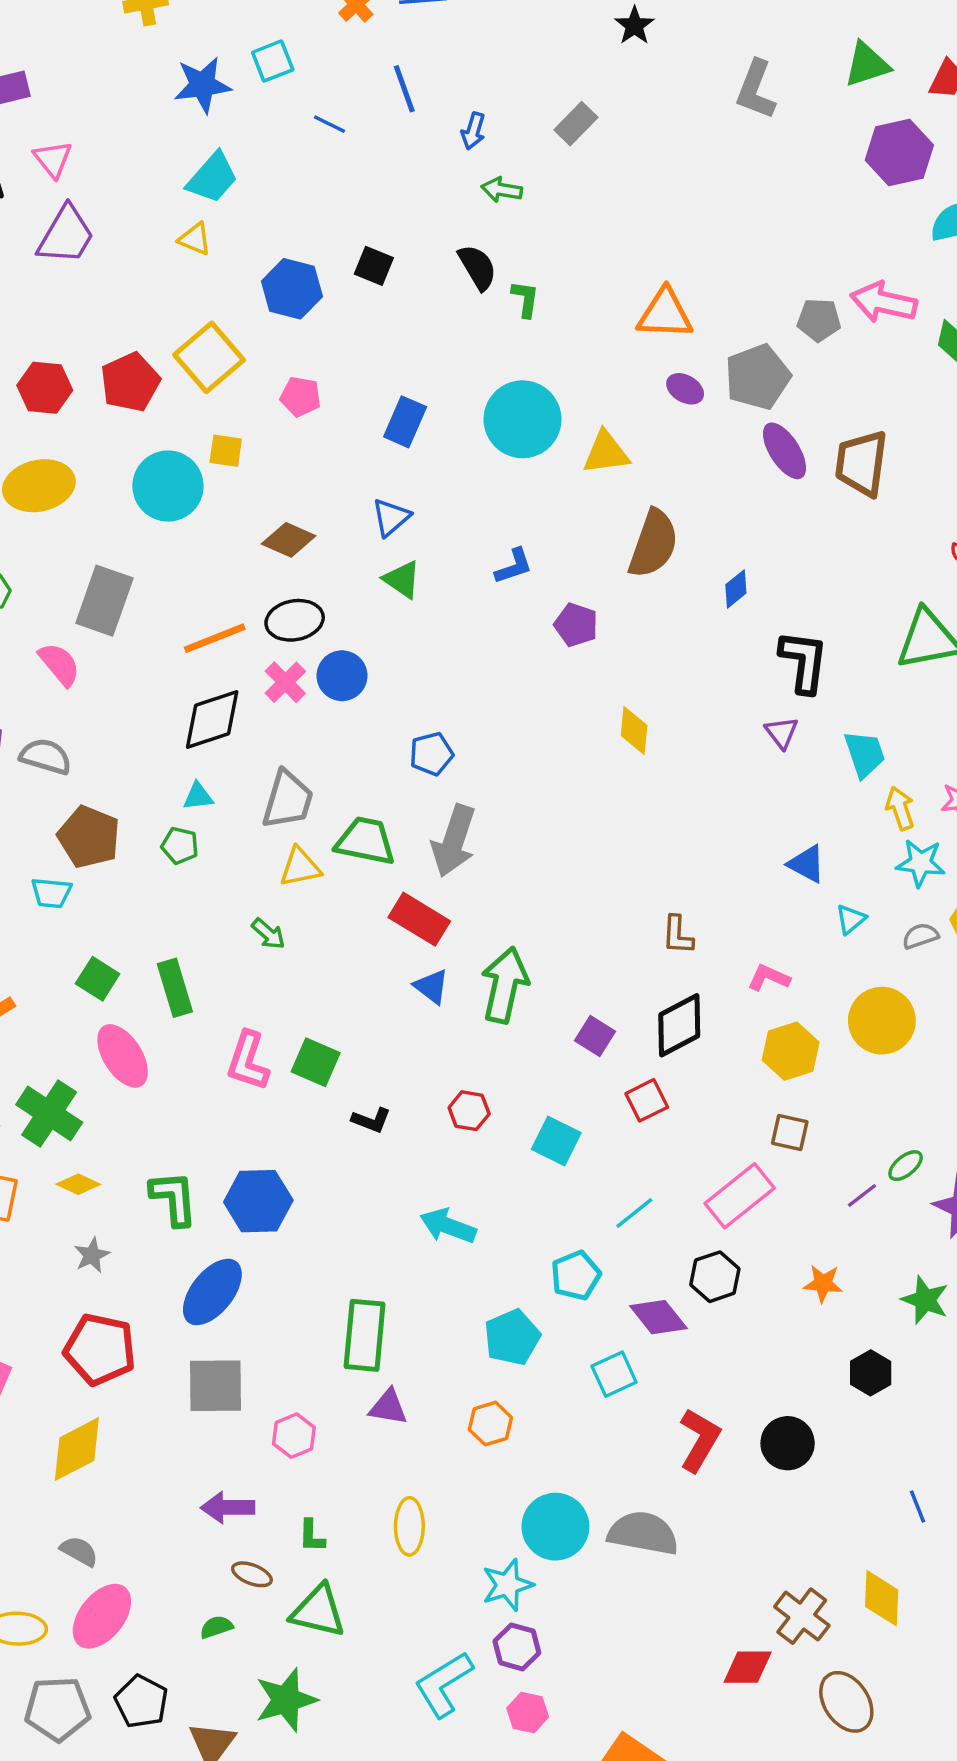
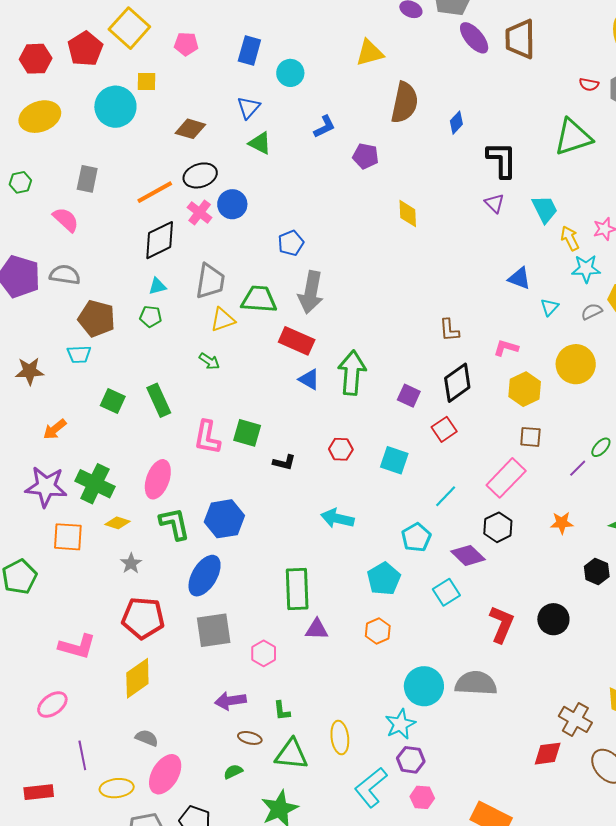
cyan circle: (523, 419) -> (290, 73), moved, size x0.6
gray rectangle: (104, 601) -> (87, 179), size x0.7
pink ellipse: (123, 1056) -> (158, 479), moved, turned 60
yellow ellipse: (409, 1526) -> (340, 738), moved

